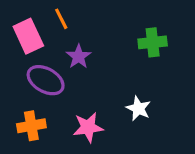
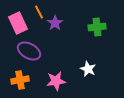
purple star: (79, 57) -> (55, 23), moved

